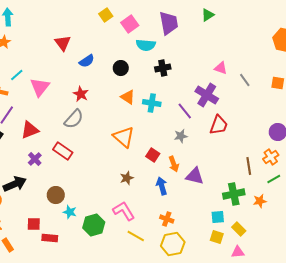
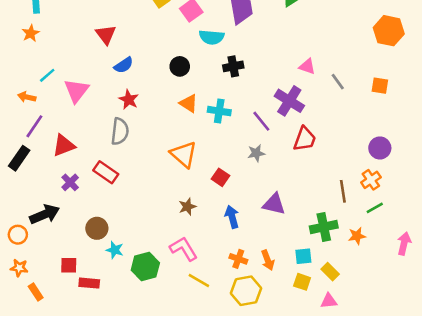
blue semicircle: (87, 61) -> (124, 65), moved
gray semicircle: (74, 119) -> (120, 131), turned -35
orange arrow: (174, 164) -> (268, 260), moved

